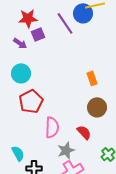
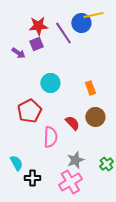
red star: (28, 18) -> (38, 26), moved
cyan circle: (21, 73) -> (50, 83), moved
red semicircle: (84, 132) -> (72, 123), moved
gray star: (66, 150) -> (75, 160), moved

